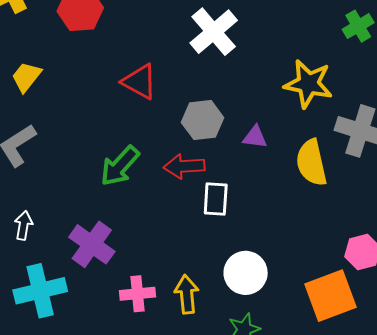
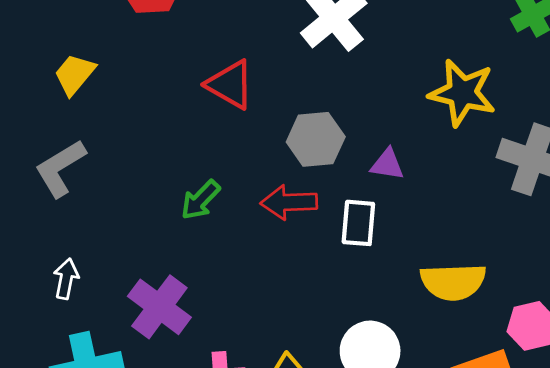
yellow semicircle: (311, 163) -> (453, 282), moved, turned -81
green arrow: (120, 166) -> (200, 200), size x0.7
white rectangle: (216, 199) -> (358, 223), moved

